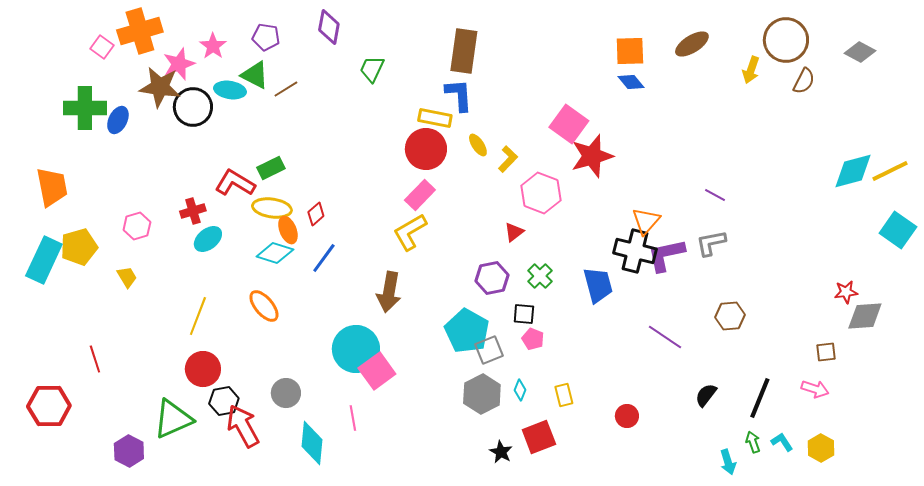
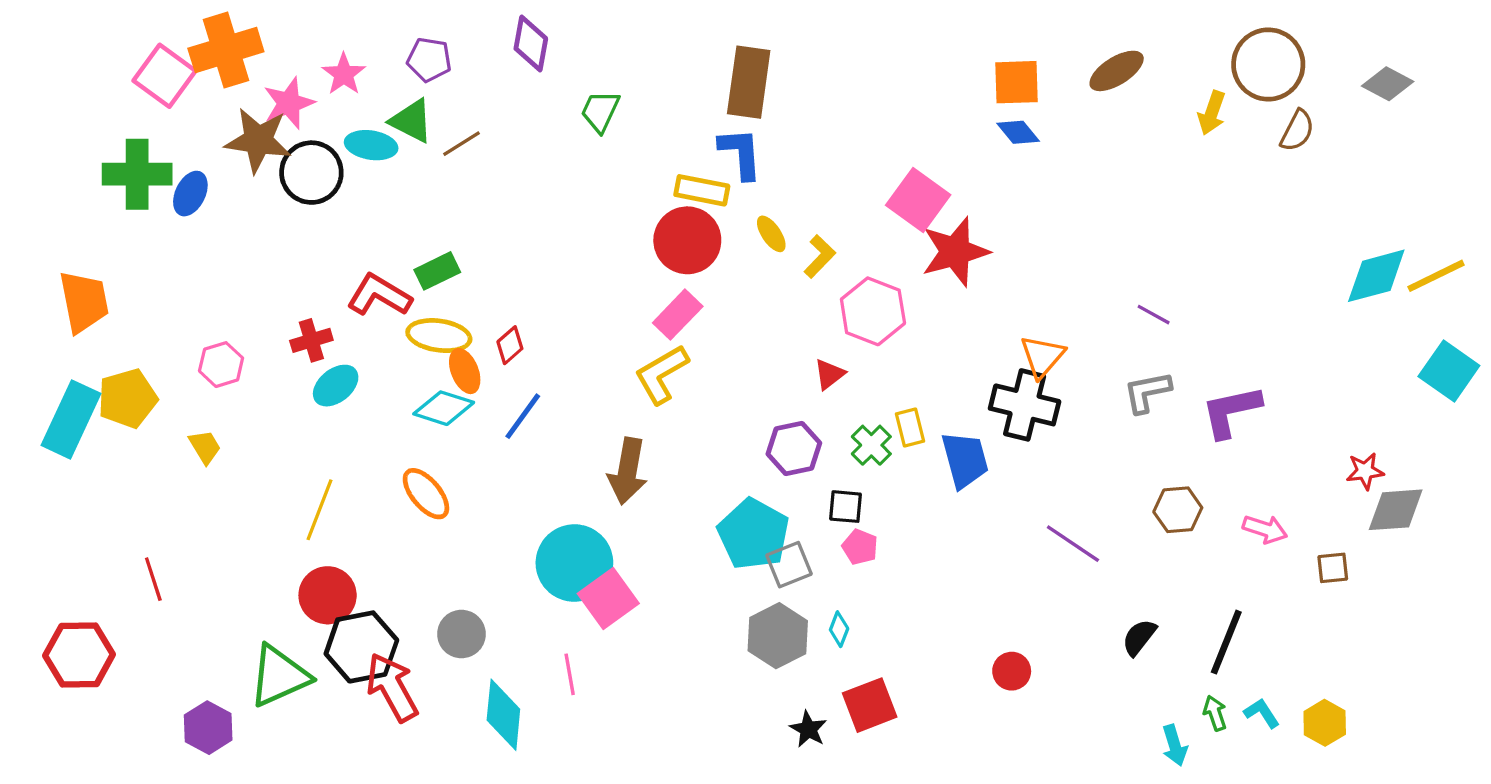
pink square: (102, 47) -> (165, 76), size x1.6
purple L-shape: (666, 255) -> (1231, 411), moved
pink arrow: (815, 389) -> (1265, 529), moved
yellow rectangle: (564, 395) -> (910, 427), moved
black hexagon: (224, 401) -> (361, 647), size x1.5

